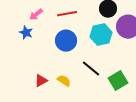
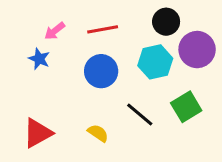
red triangle: (41, 81) -> (38, 133), moved, size x1.5
green square: (118, 81) -> (186, 107), moved

